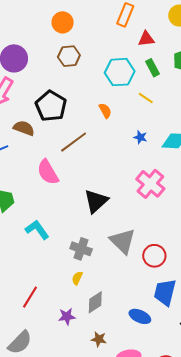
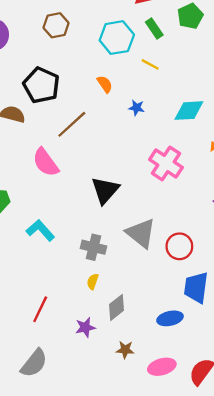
blue star: (140, 137) -> (137, 108), moved
blue ellipse: (140, 316) -> (170, 318), turned -30

